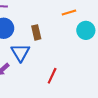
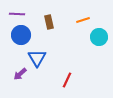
brown rectangle: (36, 32) -> (49, 22), moved

